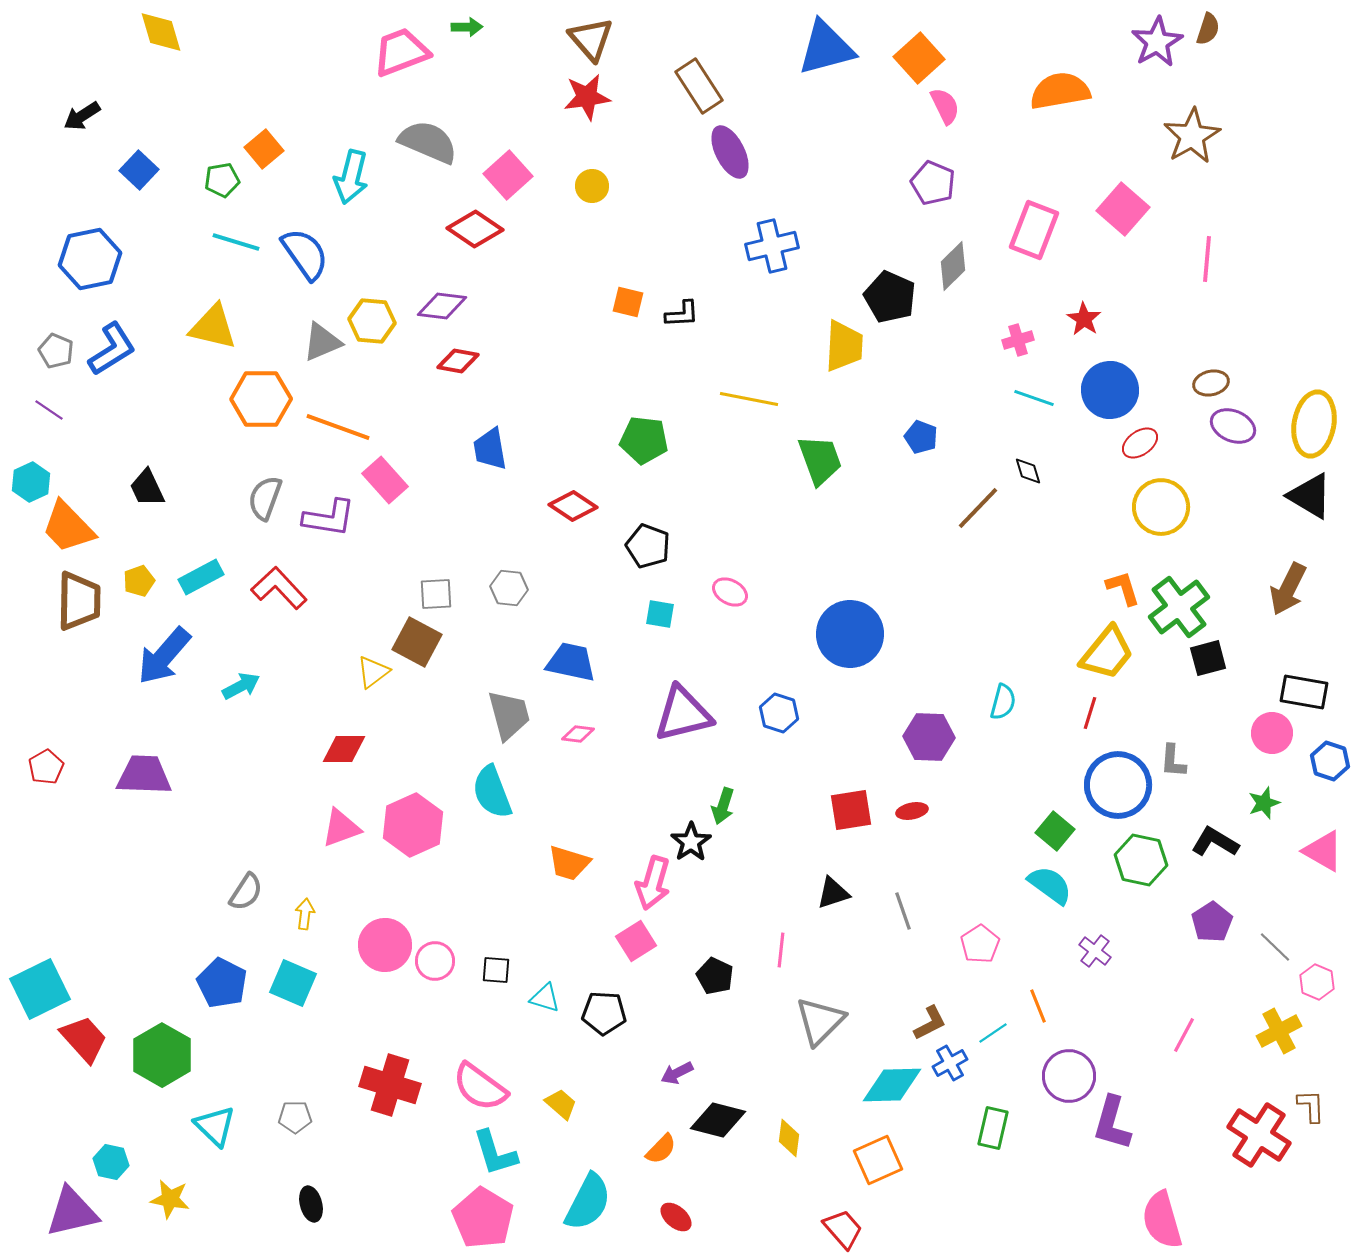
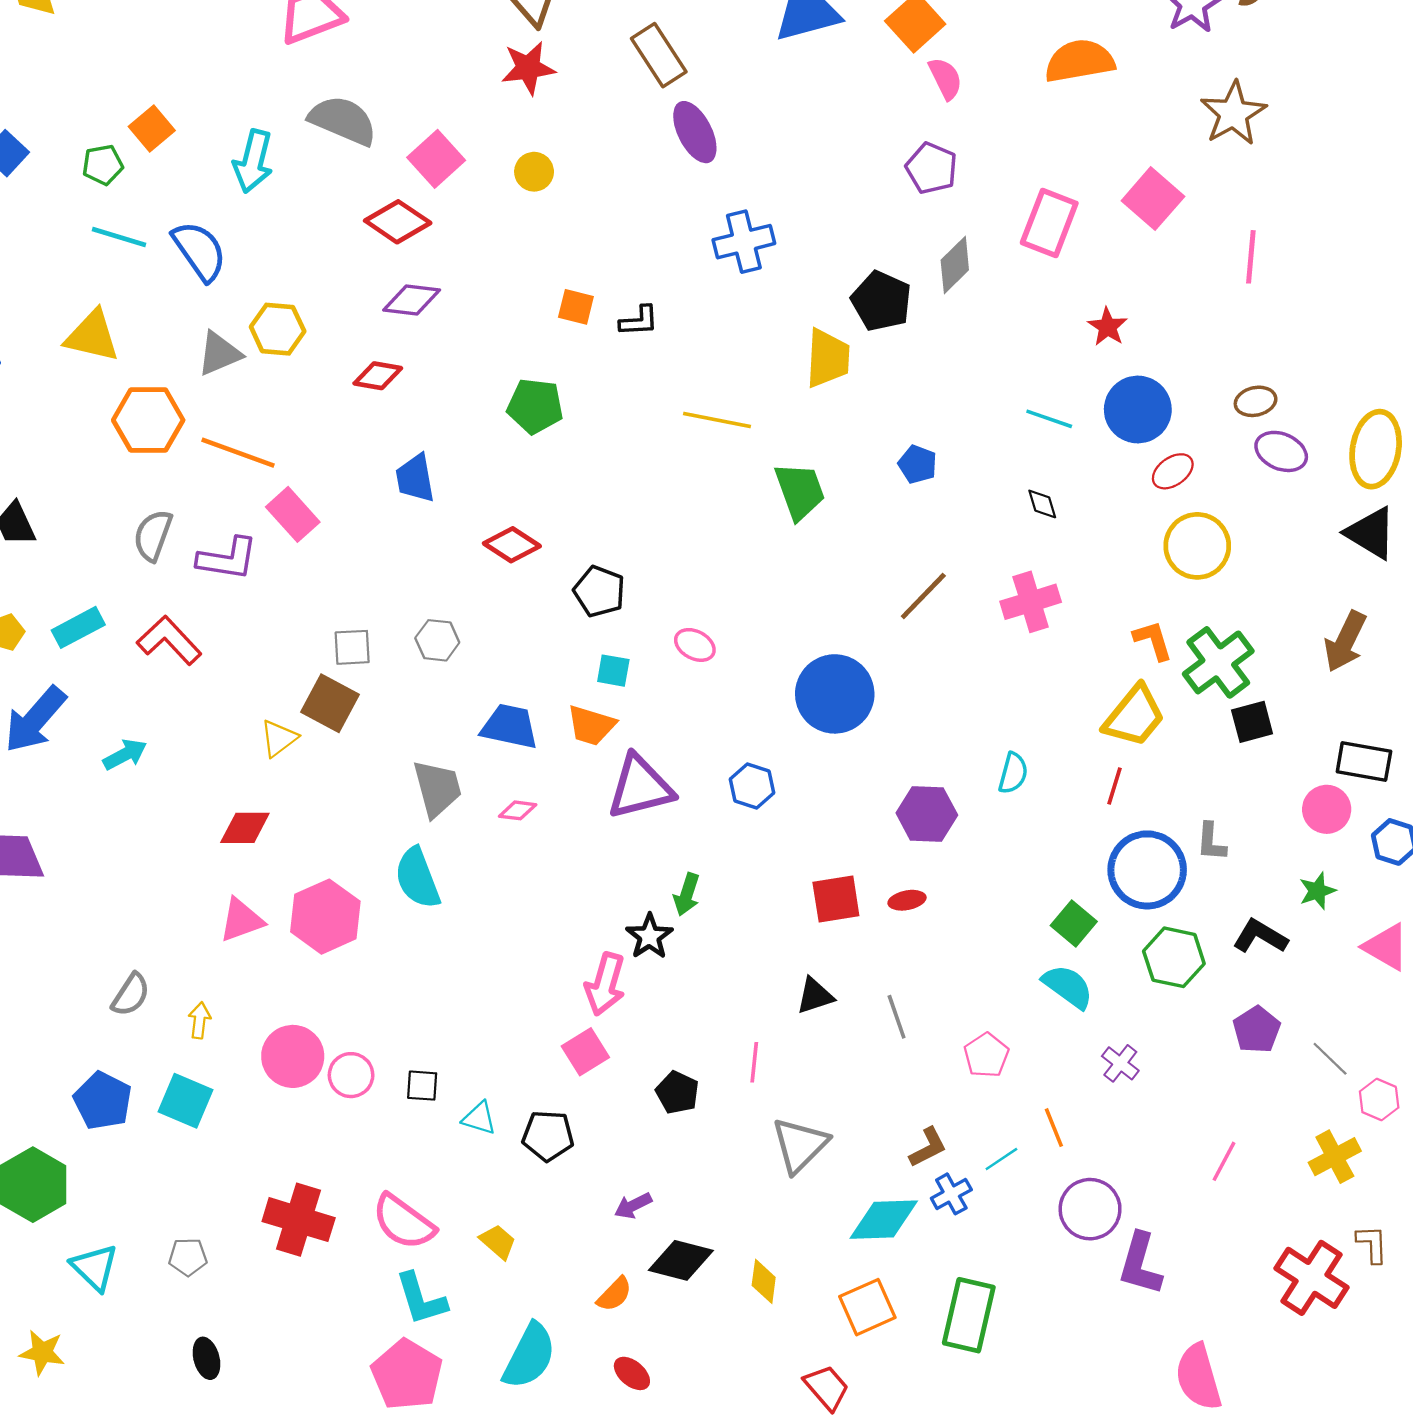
purple diamond: (442, 306) -> (412, 300), moved
pink cross: (1018, 340) -> (1031, 602), moved, size x1.6
green pentagon: (644, 440) -> (535, 406), moved
brown line: (978, 508) -> (923, 596), moved
orange trapezoid: (569, 863) -> (591, 725), moved
green rectangle: (993, 1128) -> (969, 1315), moved, size x1.5

